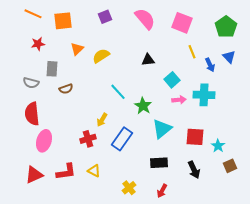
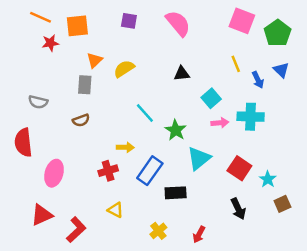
purple square: (105, 17) -> (129, 21), turned 32
pink square: (182, 23) -> (242, 21), moved
red star: (38, 44) -> (50, 43), moved
gray rectangle: (52, 69) -> (85, 85), moved
brown semicircle: (66, 89) -> (81, 120), moved
red semicircle: (32, 114) -> (23, 142), moved
yellow arrow: (102, 120) -> (125, 147), turned -120
red square: (195, 137) -> (239, 168), turned 30
black rectangle: (159, 163) -> (176, 193), moved
red L-shape: (66, 172) -> (76, 230), moved, turned -35

